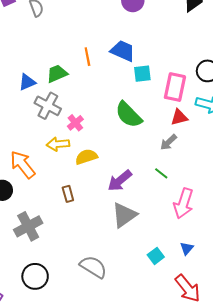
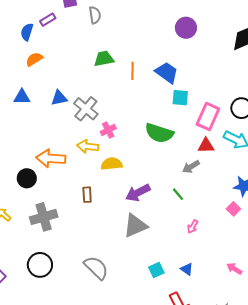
green trapezoid: (57, 74) -> (104, 59), moved
blue triangle: (27, 82) -> (59, 98), moved
green semicircle: (129, 115) -> (159, 133), turned -40
orange arrow: (23, 165) -> (51, 158), turned -60
pink arrow: (183, 203) -> (193, 227), size x0.5
blue triangle: (187, 248) -> (187, 269), turned -48

